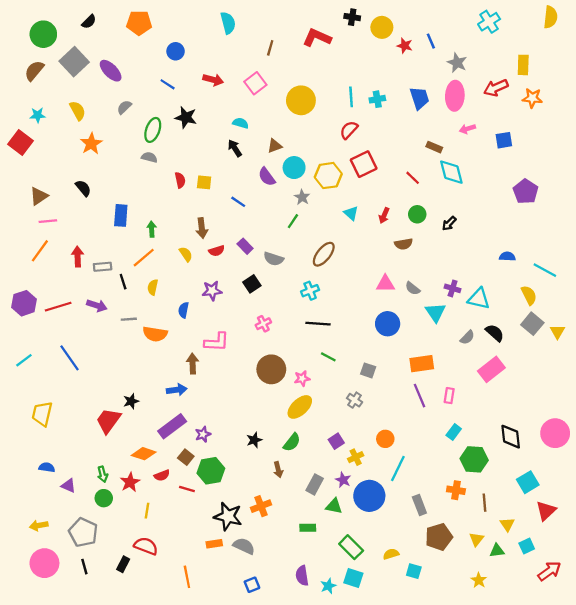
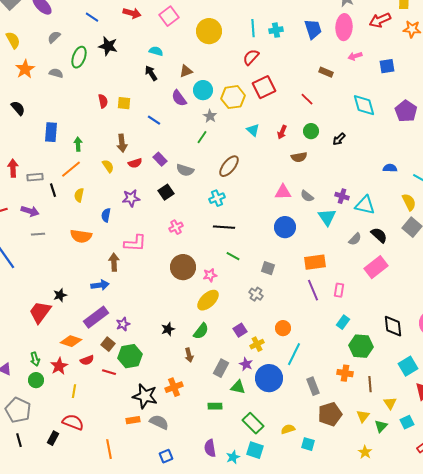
gray semicircle: (149, 157) -> (56, 73), moved
cyan diamond: (451, 172) -> (364, 105), moved
gray line: (129, 319) -> (38, 234), moved
green triangle: (497, 551) -> (381, 426), turned -40

